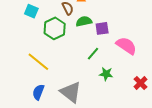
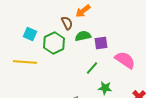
cyan square: (31, 11) -> (30, 34), moved
yellow line: (38, 62) -> (25, 62), moved, turned -35

